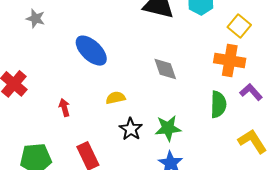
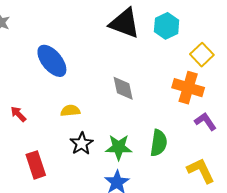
green semicircle: (218, 104) -> (159, 143), moved
red arrow: (64, 108) -> (18, 114), turned -36

